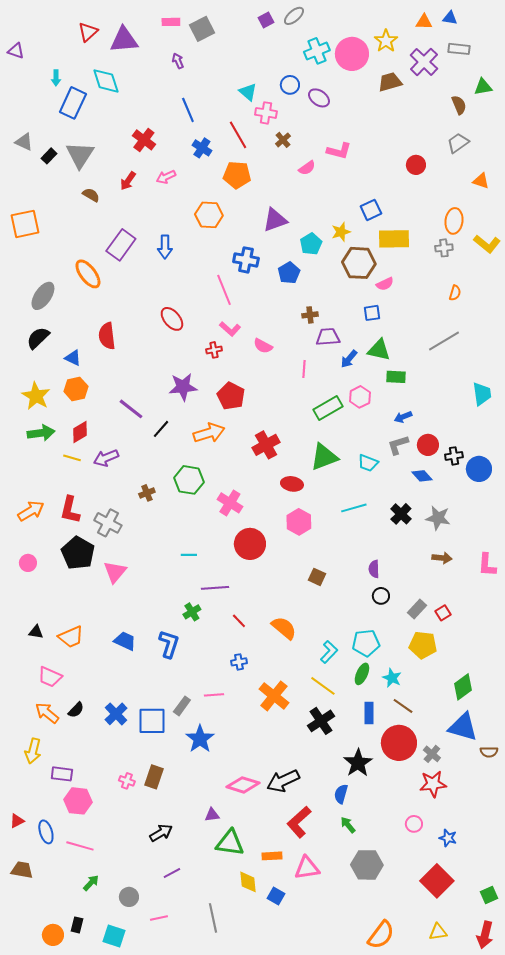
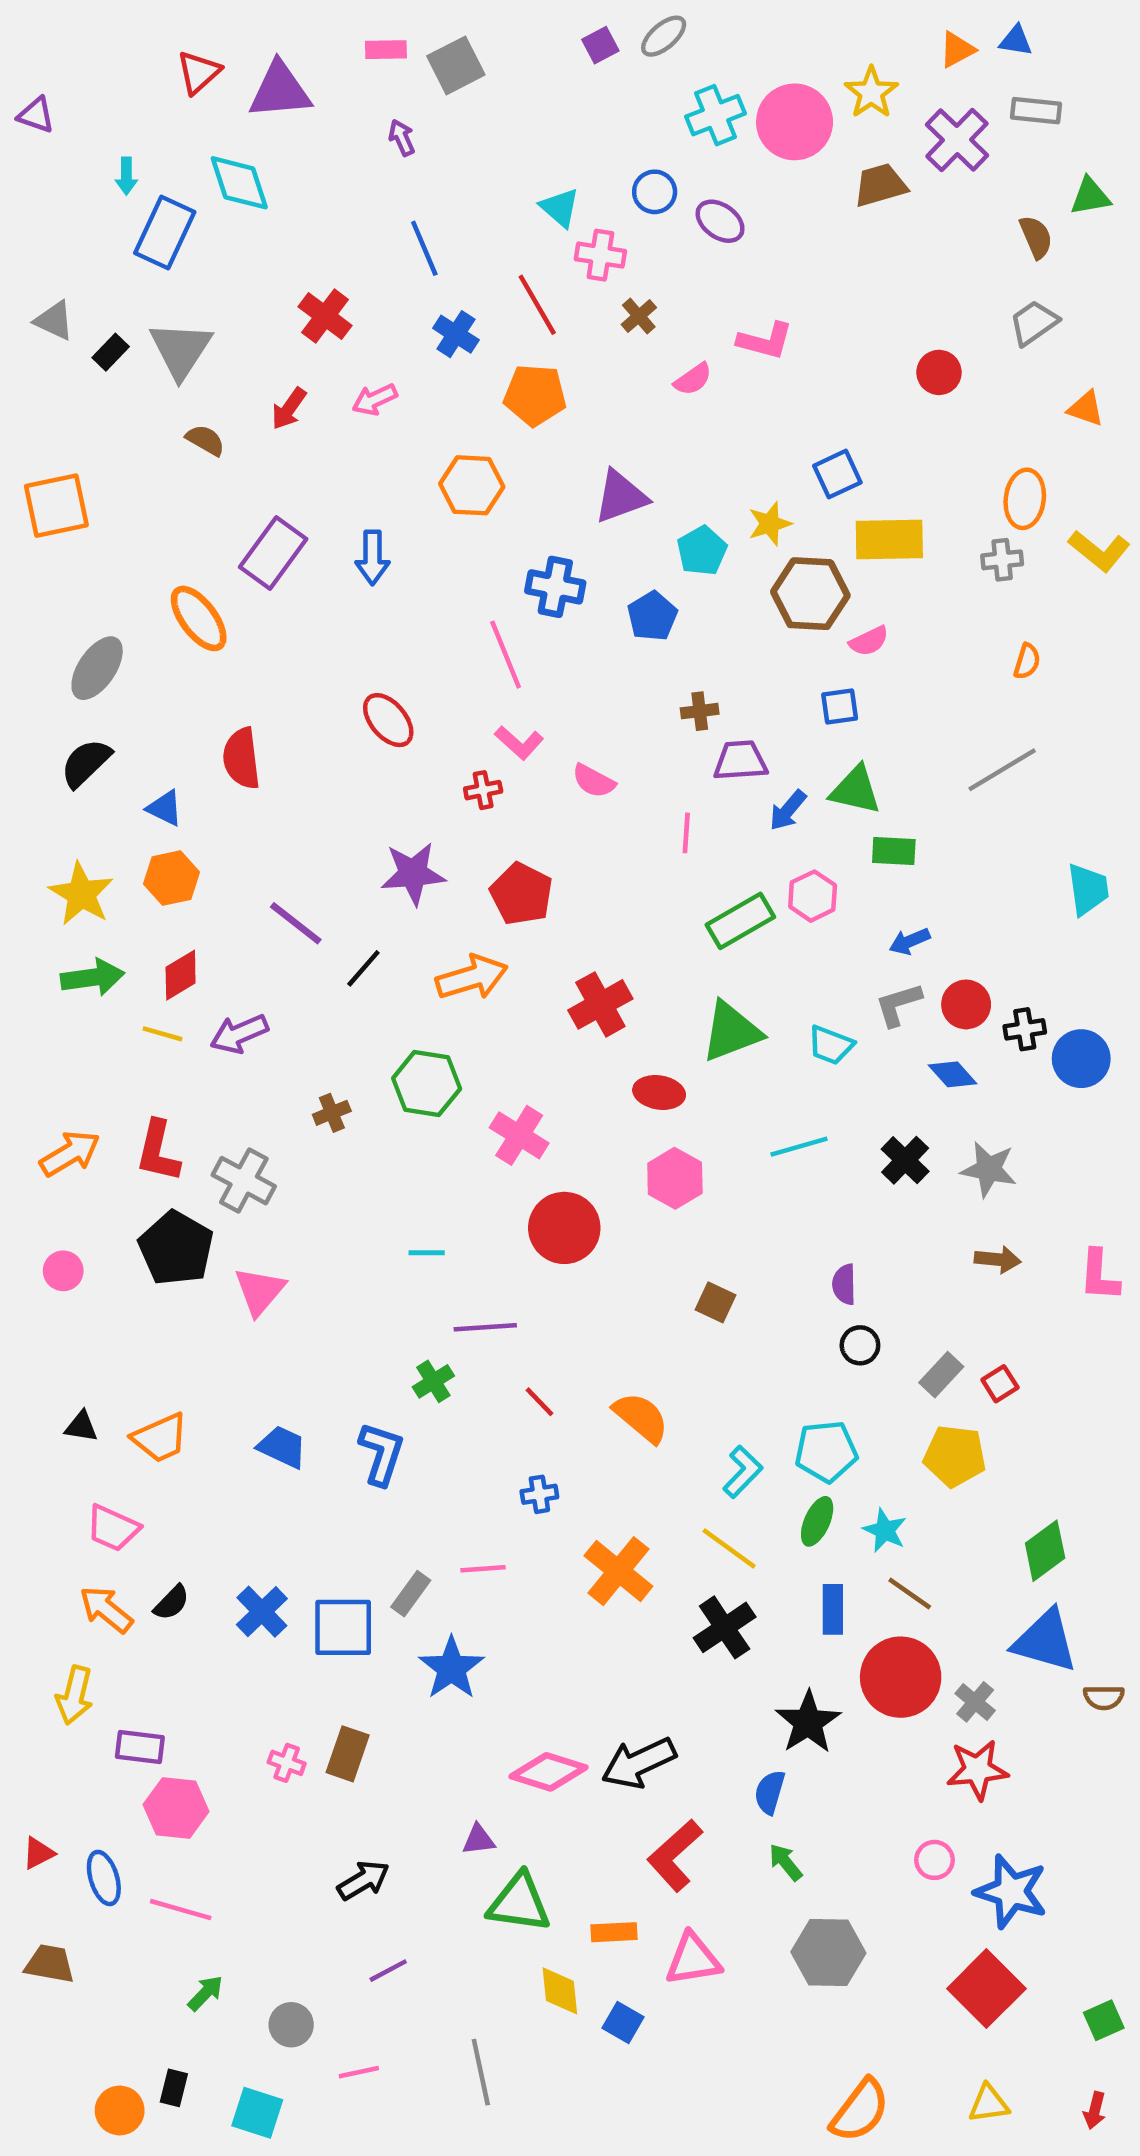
orange triangle: (424, 22) -> (957, 50), turned -30
blue star: (448, 838) -> (1011, 1892), size x1.8
red arrow: (485, 935) -> (1095, 2110), size x0.6

